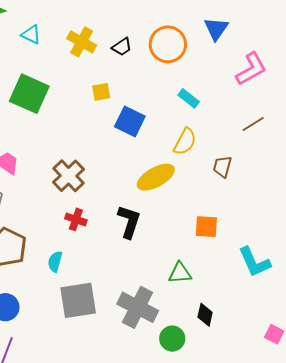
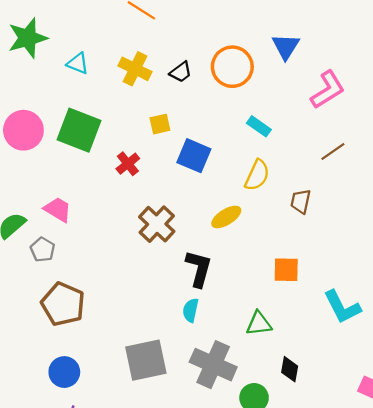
brown cross: (69, 176) -> (157, 224), moved
yellow ellipse: (156, 177) -> (226, 217), size x0.7
red cross: (76, 219) -> (128, 164), moved, turned 35
cyan semicircle: (55, 262) -> (191, 310), moved

